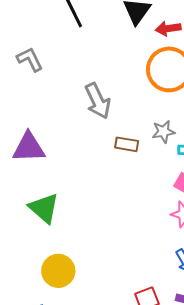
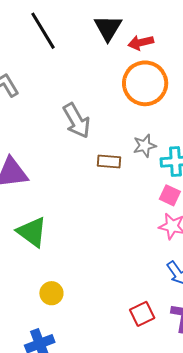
yellow circle: (58, 271) -> (51, 293), size x0.7

